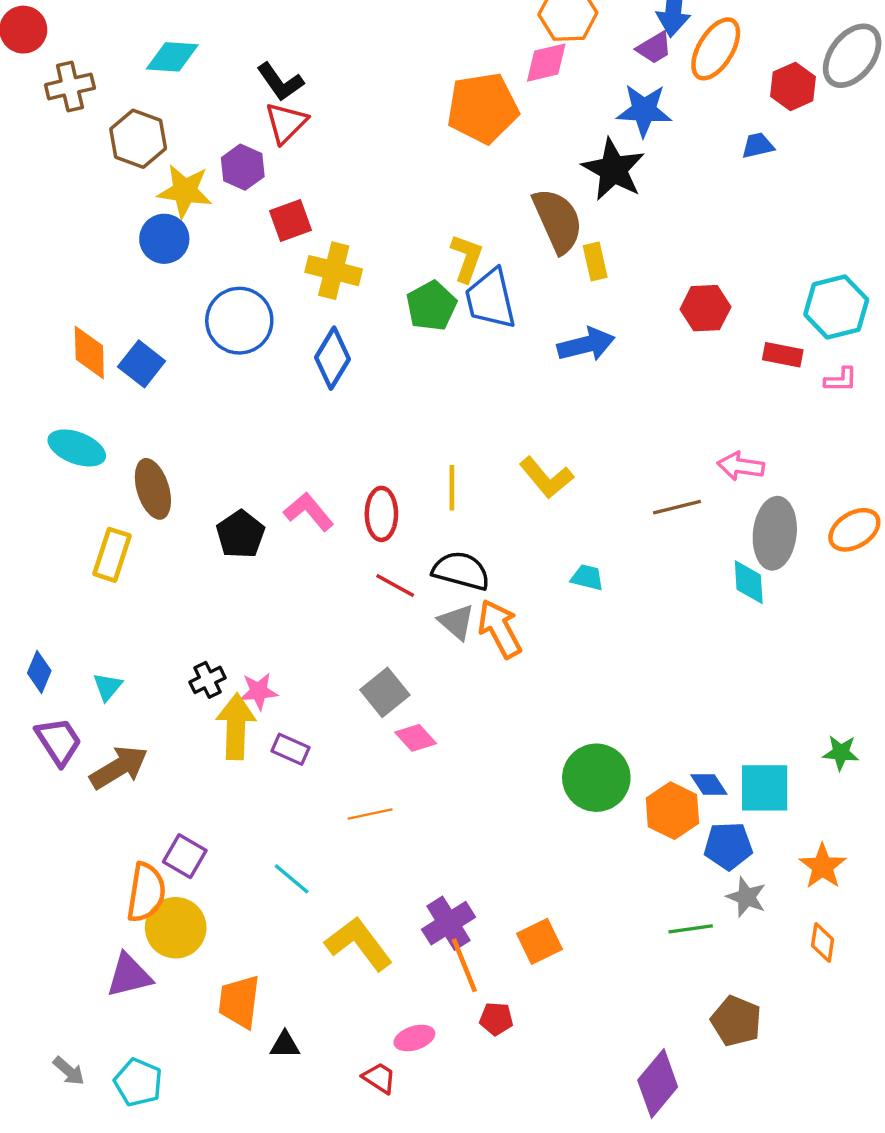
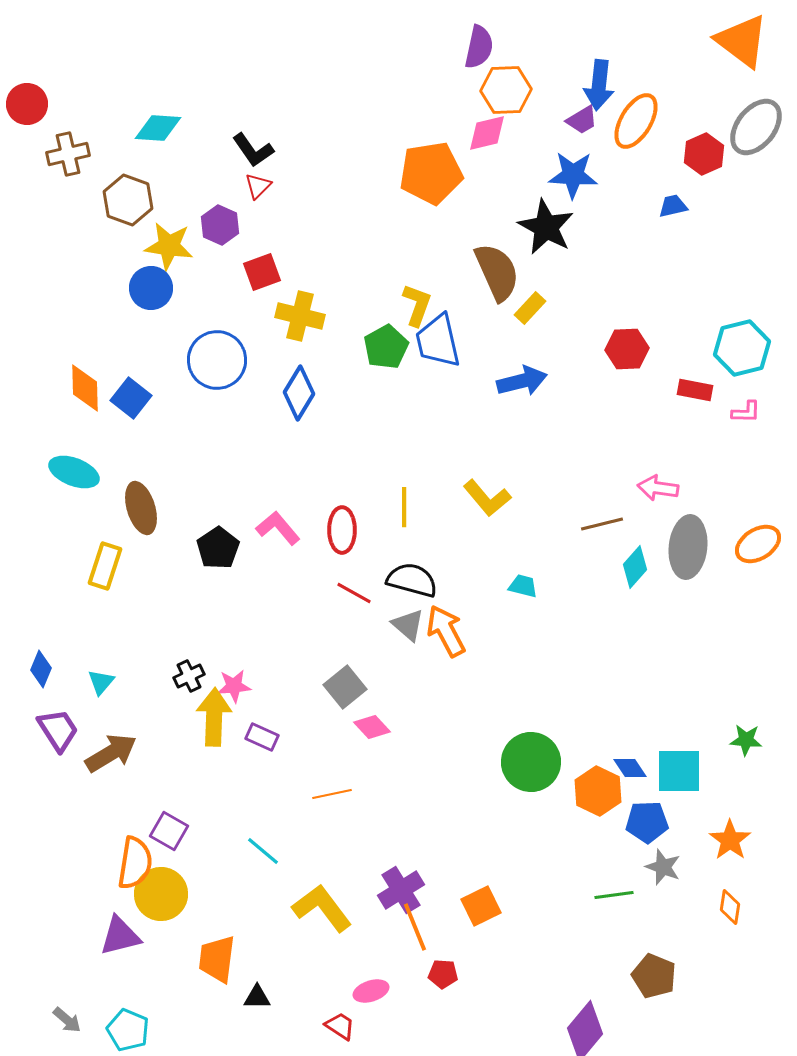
red triangle: (286, 123) -> (258, 186), size x0.7
yellow rectangle: (595, 262) -> (530, 308), turned 56
cyan diamond: (749, 582) -> (635, 567), moved, turned 45

